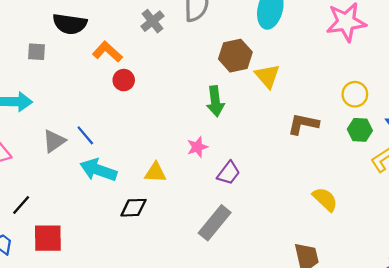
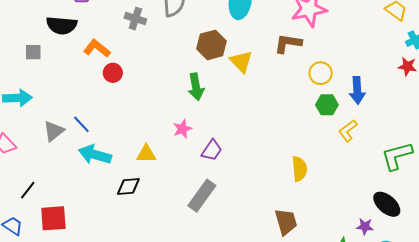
gray cross: (152, 21) -> (135, 19), turned -30
brown L-shape: (303, 124) -> (288, 43), moved
yellow semicircle: (325, 199) -> (299, 169), turned 45

